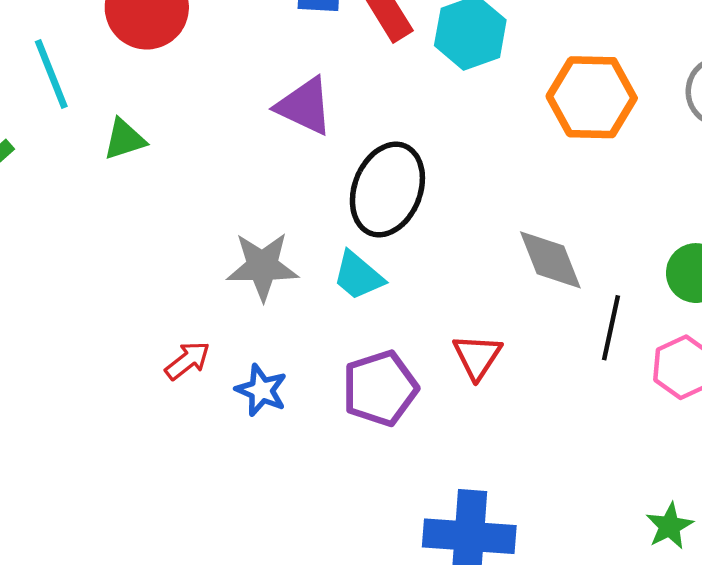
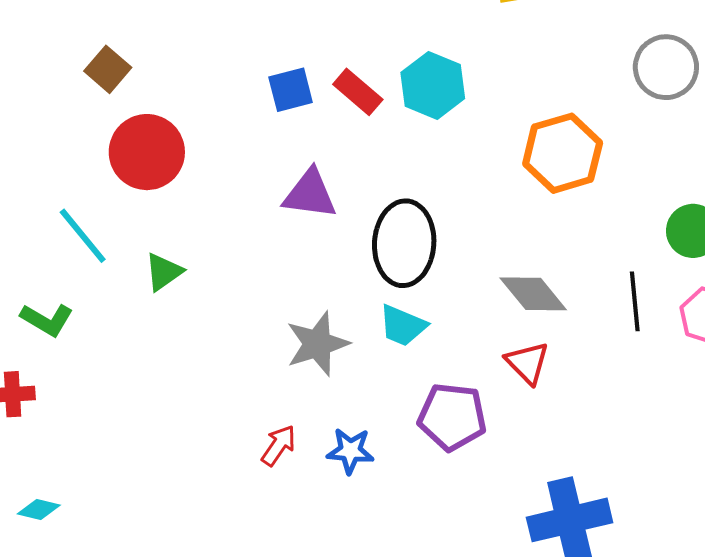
orange hexagon: (592, 97) -> (563, 153), moved
gray diamond: (550, 260) -> (533, 294), moved
purple pentagon: (380, 388) -> (452, 417), turned -30

